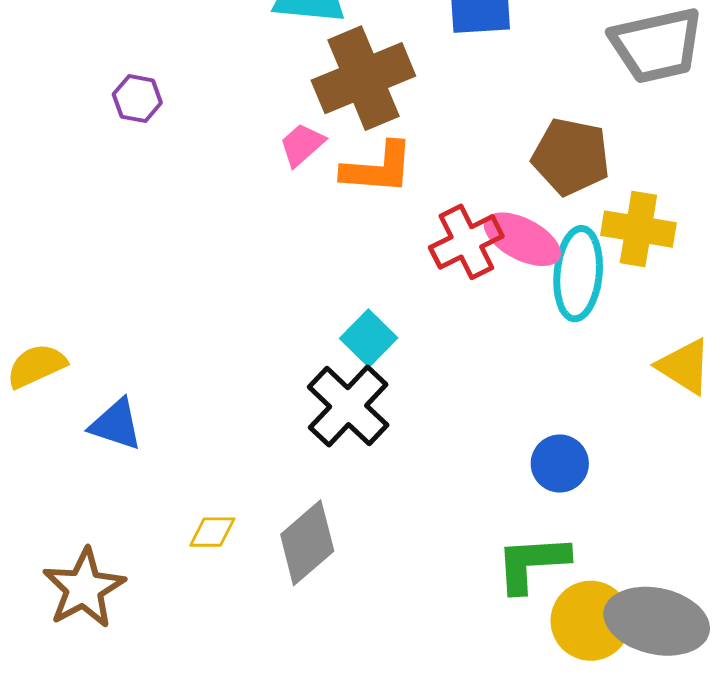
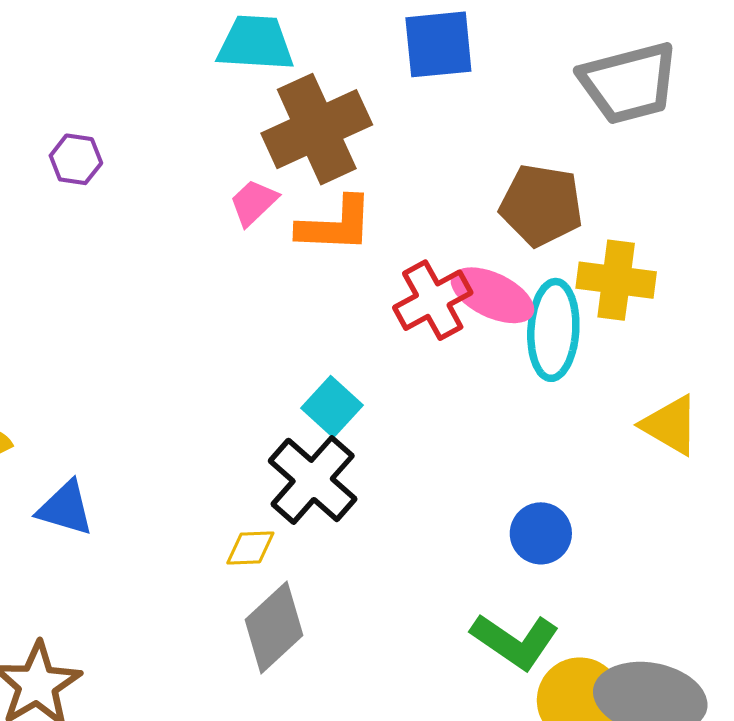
yellow diamond: (212, 532) -> (250, 548), moved
green L-shape: (532, 563) -> (515, 641), turned -140

